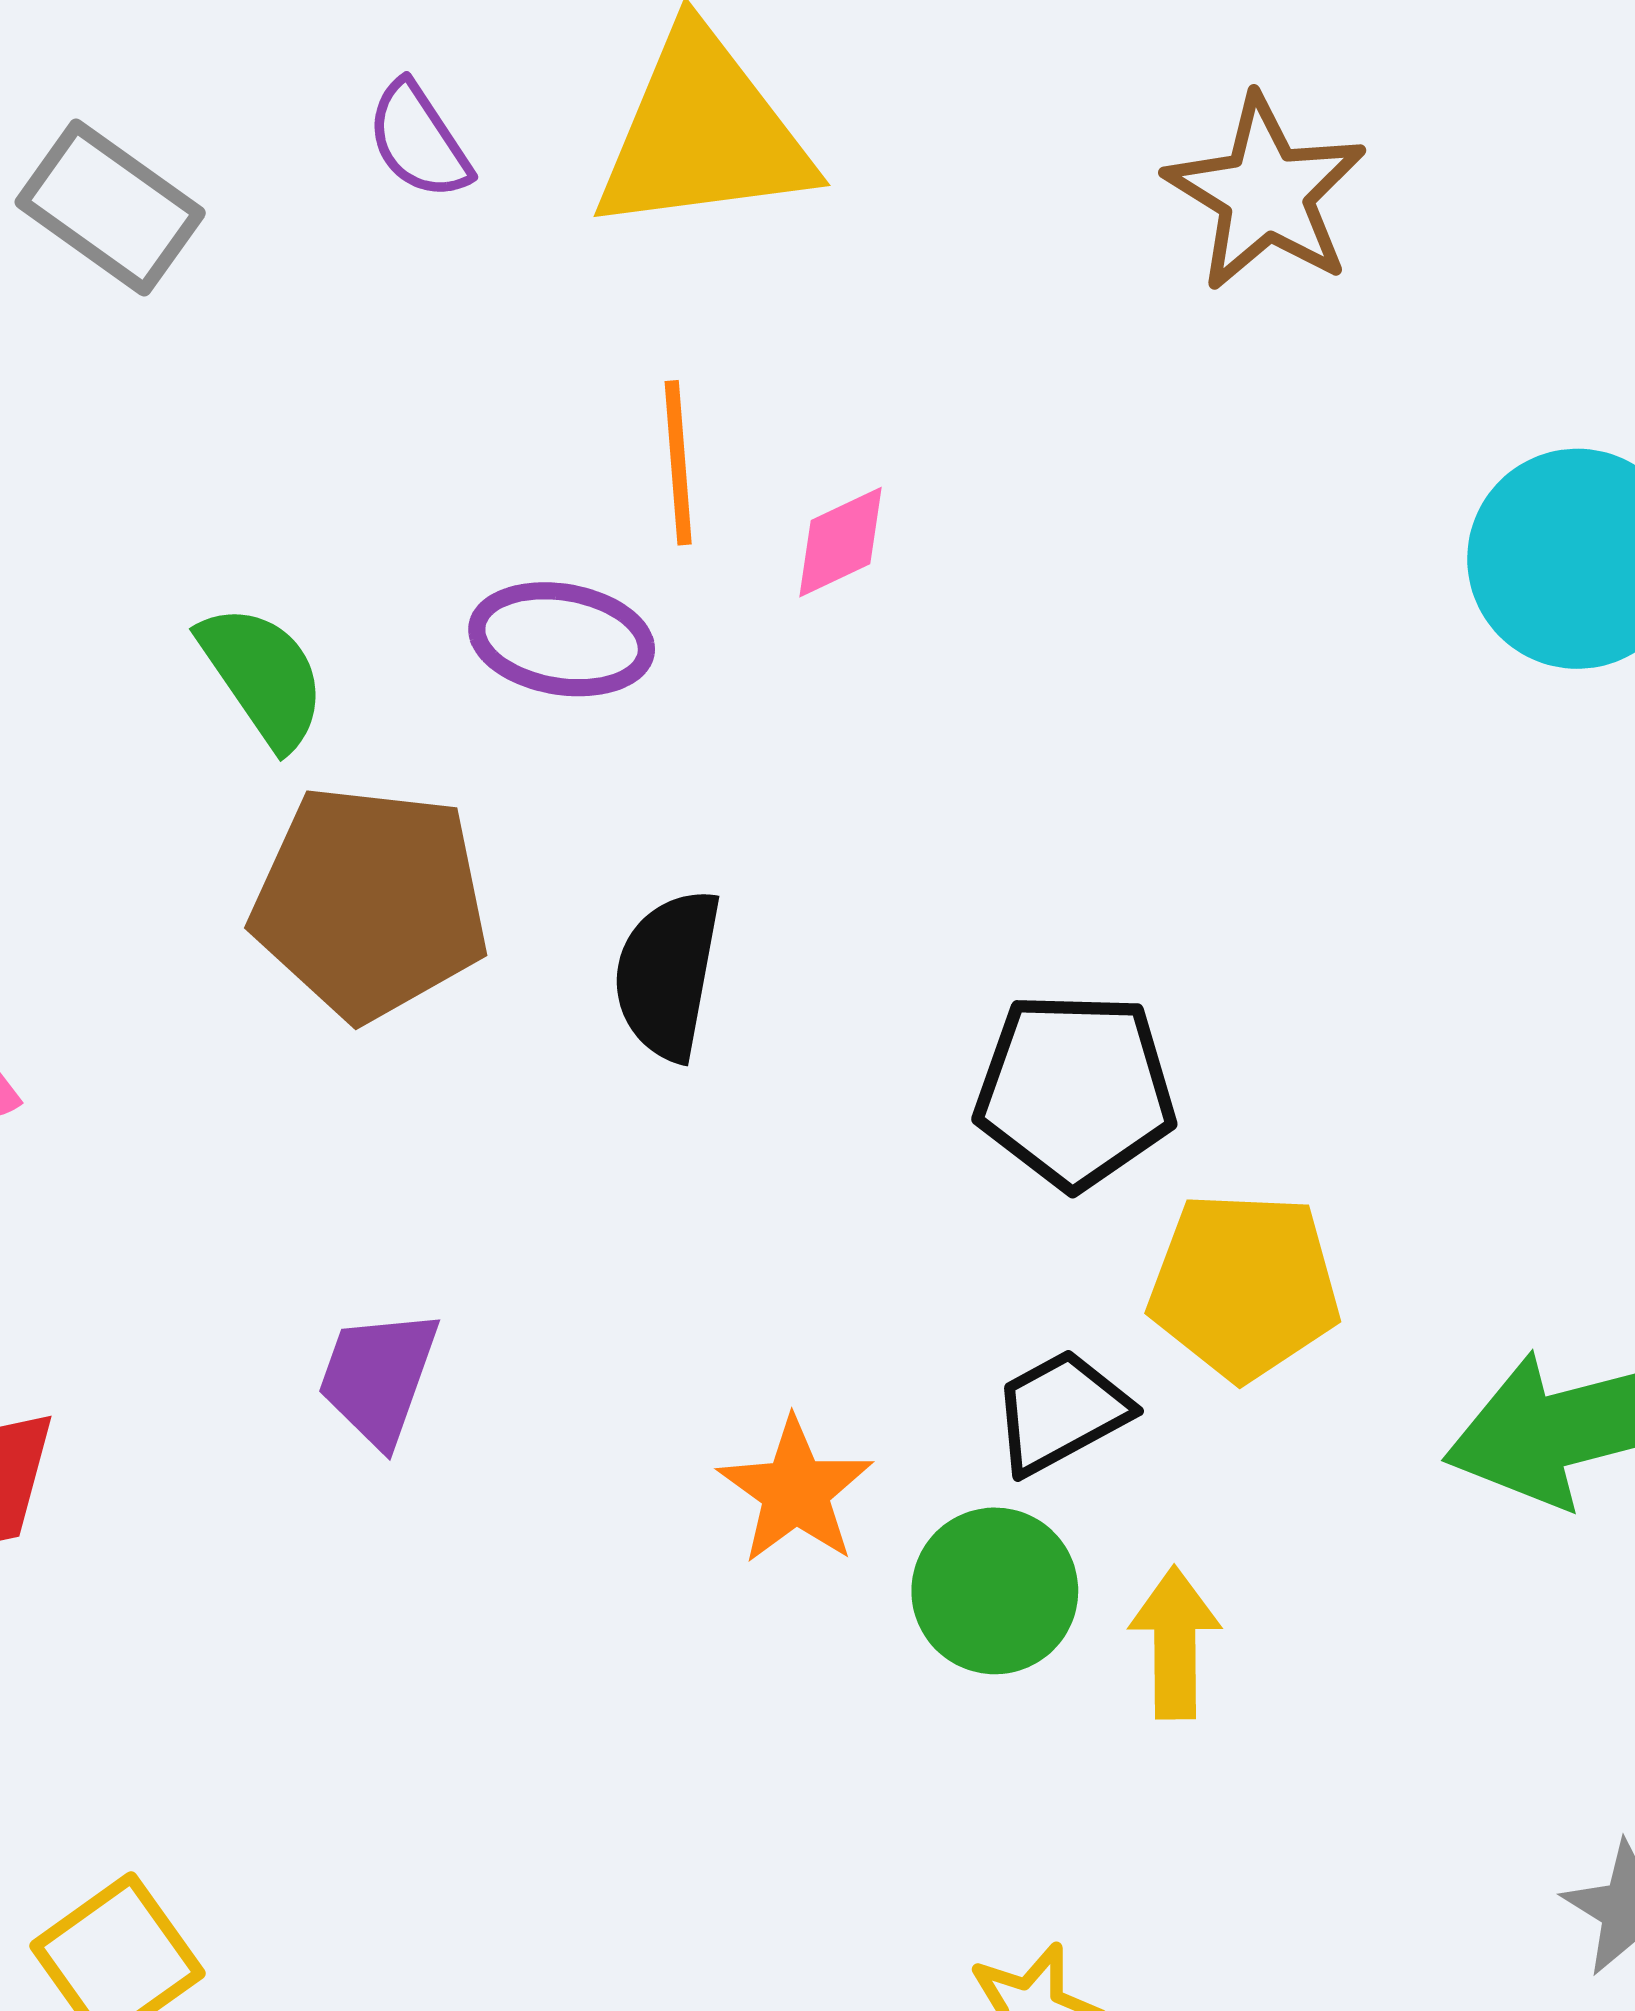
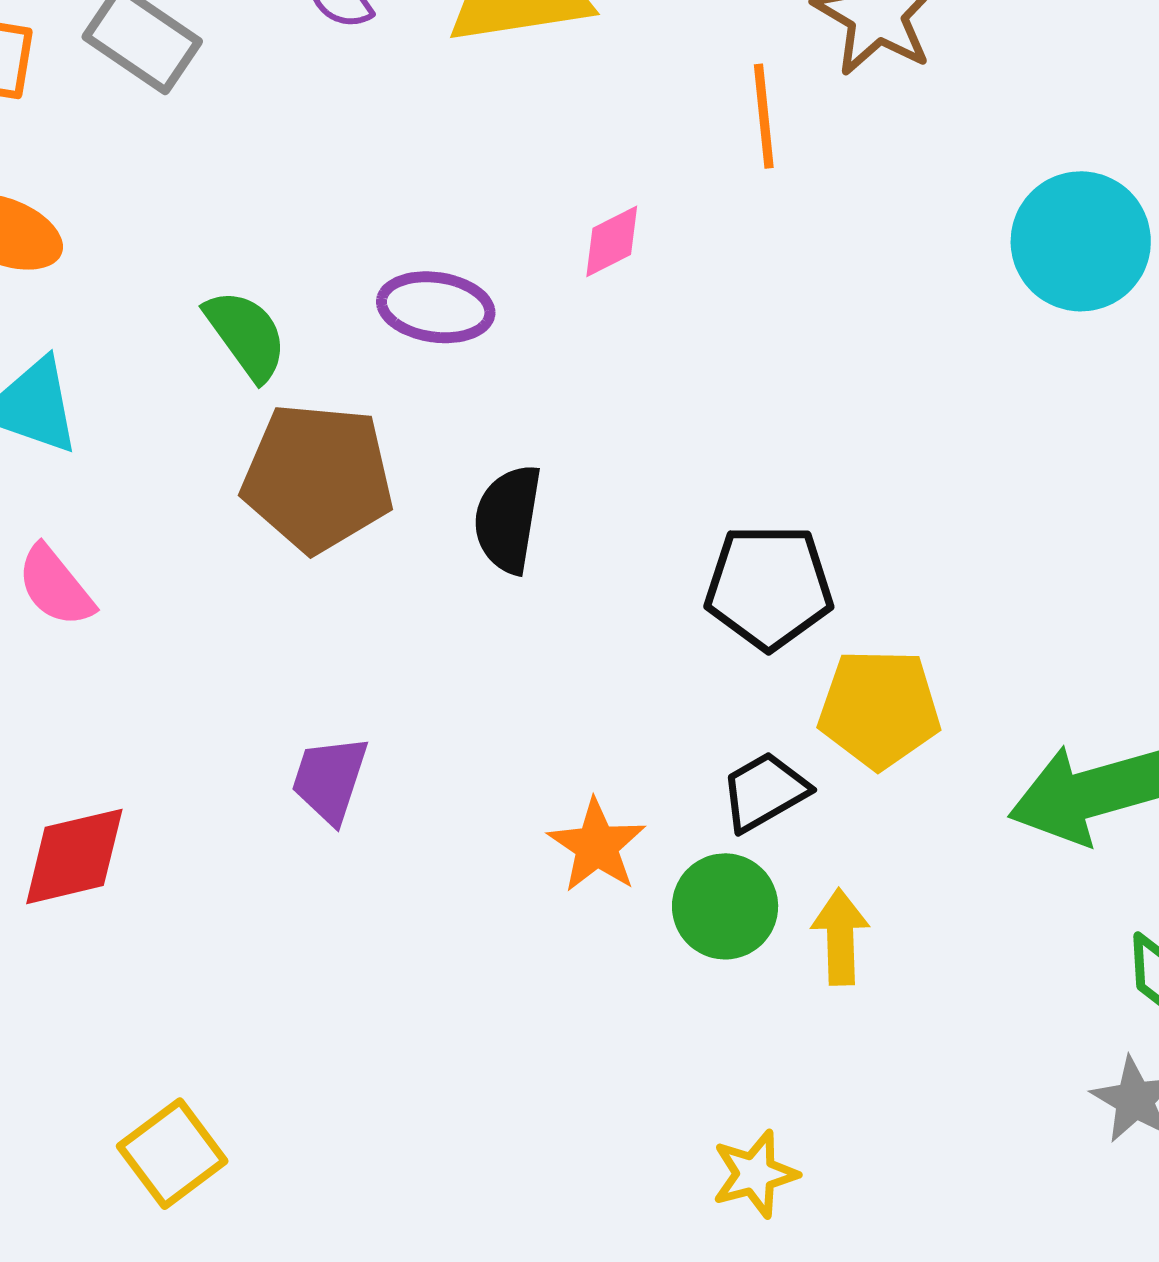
orange line: (678, 463) -> (764, 116), moved

